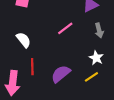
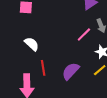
pink line: (65, 28) -> (84, 35), moved

